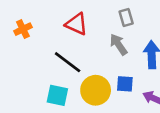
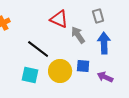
gray rectangle: (126, 18) -> (98, 16), moved
red triangle: (76, 24) -> (59, 19), moved

